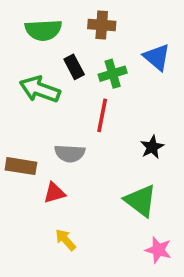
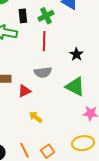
black rectangle: (74, 67) -> (23, 16), turned 32
gray semicircle: (70, 153) -> (43, 72), moved

